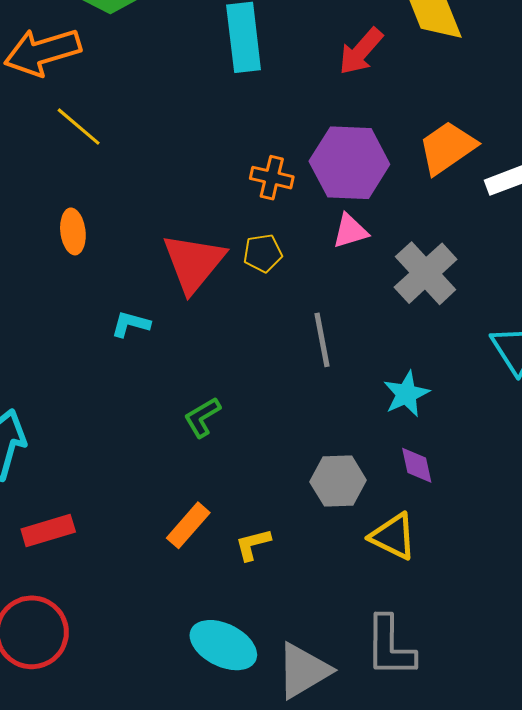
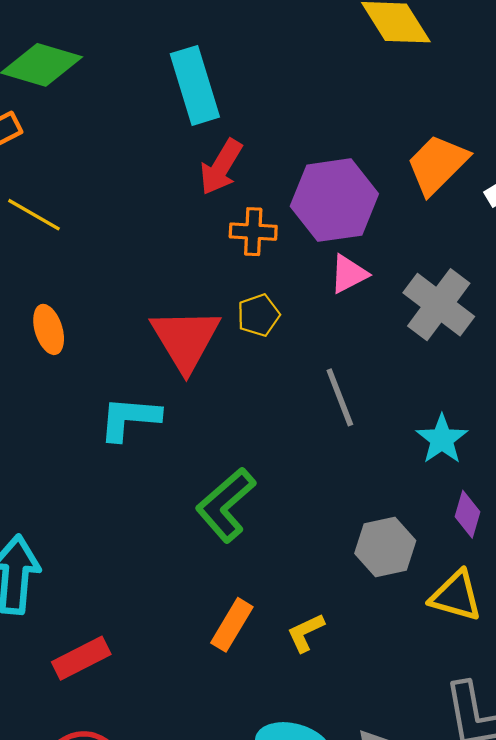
red arrow: (361, 51) -> (221, 167), moved
cyan L-shape: (131, 324) -> (129, 418), size x1.5
green L-shape: (202, 417) -> (226, 505), size x1.6
purple diamond: (417, 465) -> (467, 514), turned 39

